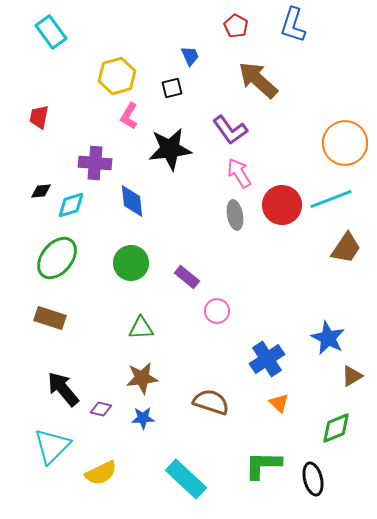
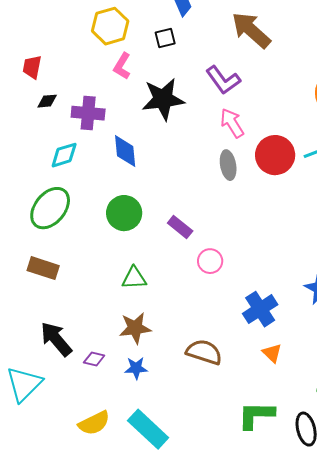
black diamond: (41, 191) -> (47, 101), moved
cyan triangle: (52, 446) -> (24, 384), moved
cyan rectangle: (186, 479) -> (148, 429), moved

